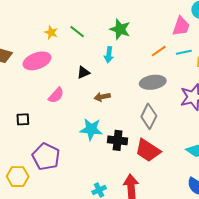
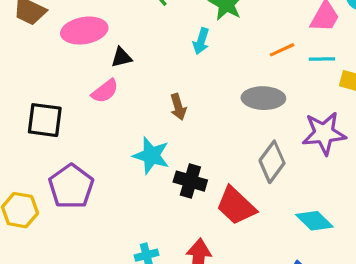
black triangle: (83, 72) -> (121, 57), moved
brown arrow: (102, 97) -> (178, 107), turned -105
gray diamond: (149, 116) -> (272, 162), moved
black square: (23, 119) -> (45, 120), size x1.6

